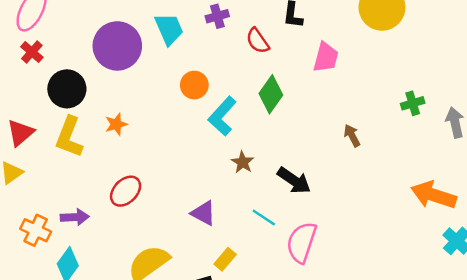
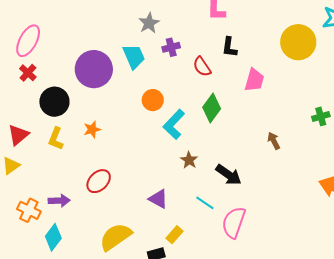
yellow L-shape: (69, 137) -> (56, 139), size x0.7

